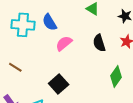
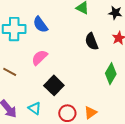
pink semicircle: (64, 43) -> (40, 58), moved

